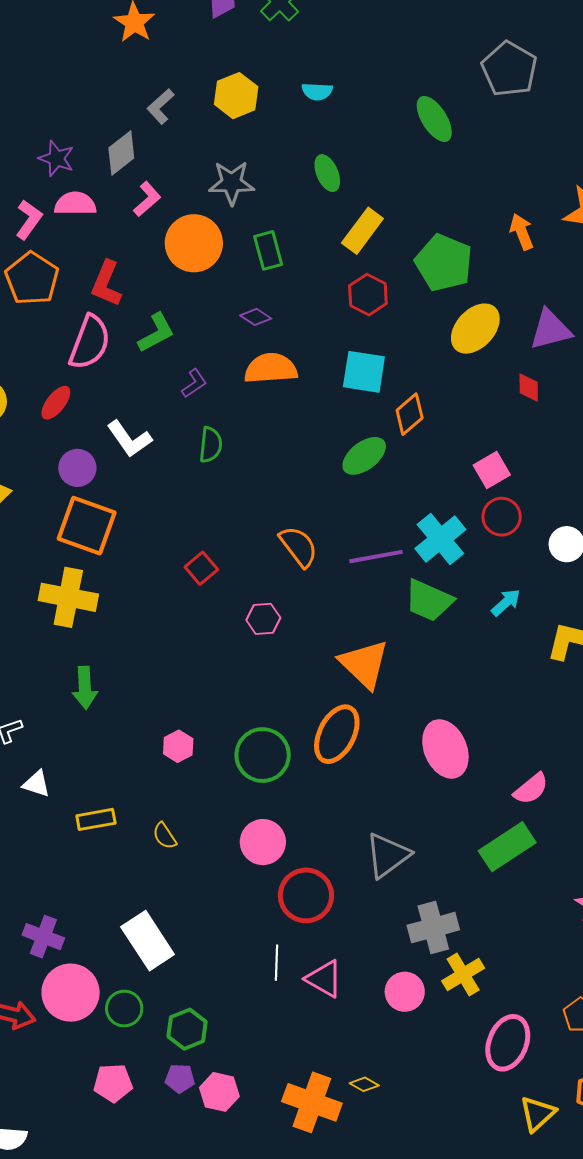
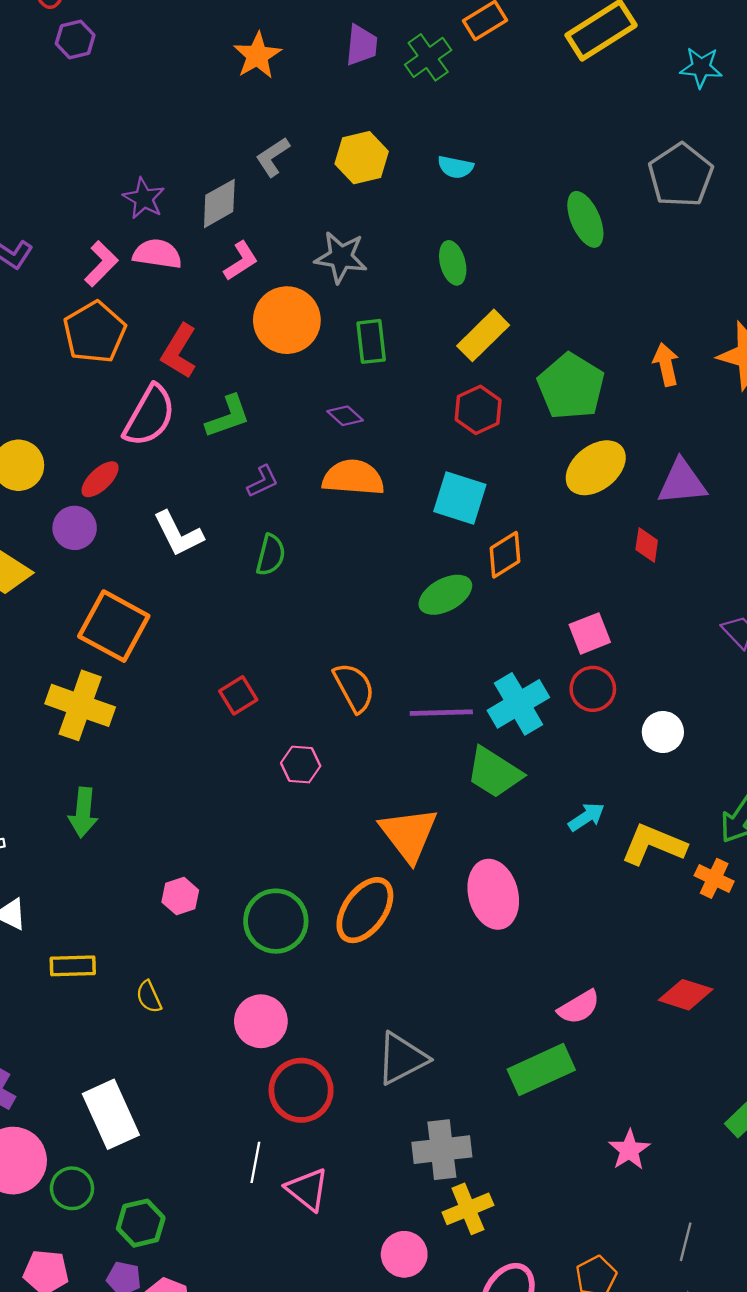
purple circle: (77, 468) -> (75, 528), moved
cyan arrow: (506, 603) -> (586, 817), moved
pink ellipse: (445, 749) -> (493, 894), moved
pink circle: (405, 992) -> (404, 1254), moved

